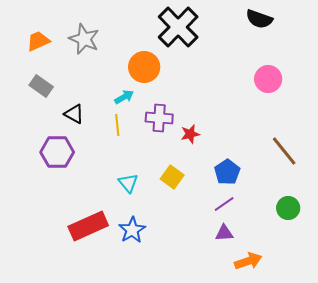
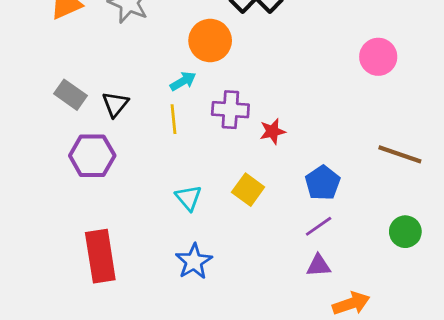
gray rectangle: (41, 86) -> (70, 95), moved
black triangle: (74, 114) -> (115, 104), turned 40
brown line: (284, 151) -> (400, 154), turned -32
red rectangle: (88, 226) -> (100, 256), moved, turned -75

